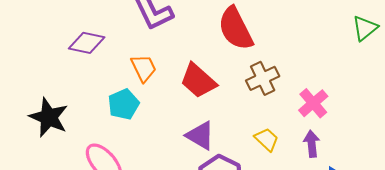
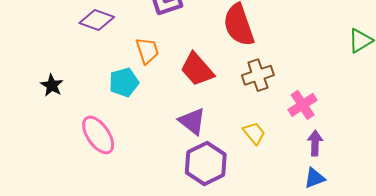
black star: (49, 117) -> (52, 85), size x0.6
purple arrow: (312, 144) -> (315, 143), moved

